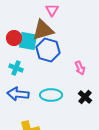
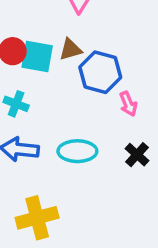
brown triangle: (43, 30) -> (70, 49), moved, size x0.6
blue hexagon: (48, 50) -> (100, 72), moved

